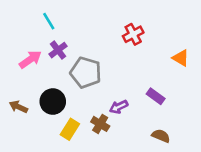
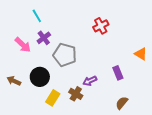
orange triangle: (181, 58) -> (141, 54), moved
pink arrow: (30, 59) -> (23, 45), turned 78
purple rectangle: (156, 96) -> (118, 73), turned 32
brown semicircle: (161, 136) -> (122, 103), turned -72

